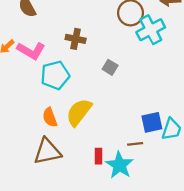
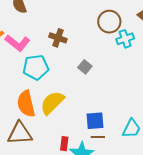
cyan cross: (151, 30) -> (125, 39), size x0.7
orange semicircle: (50, 117) -> (26, 104), size x1.5
blue square: (152, 122) -> (95, 121), moved

